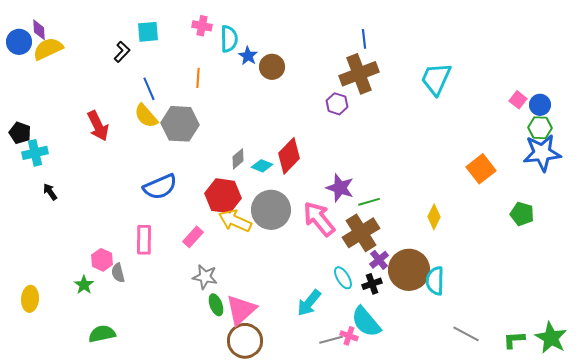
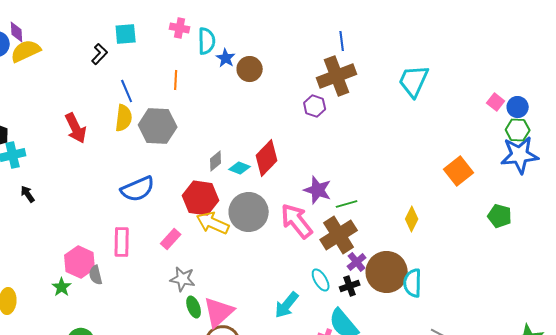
yellow semicircle: (146, 116) -> (124, 118), turned -132
pink hexagon: (102, 260) -> (80, 262), size x1.4

